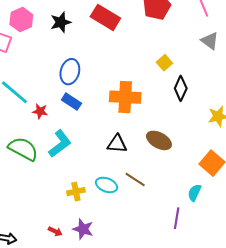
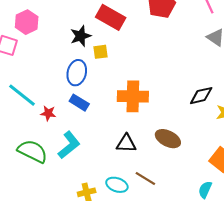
black star: (61, 22) -> (81, 36), moved
yellow square: (164, 63) -> (101, 52), moved, turned 35
black diamond: (181, 88) -> (201, 96), moved, turned 55

